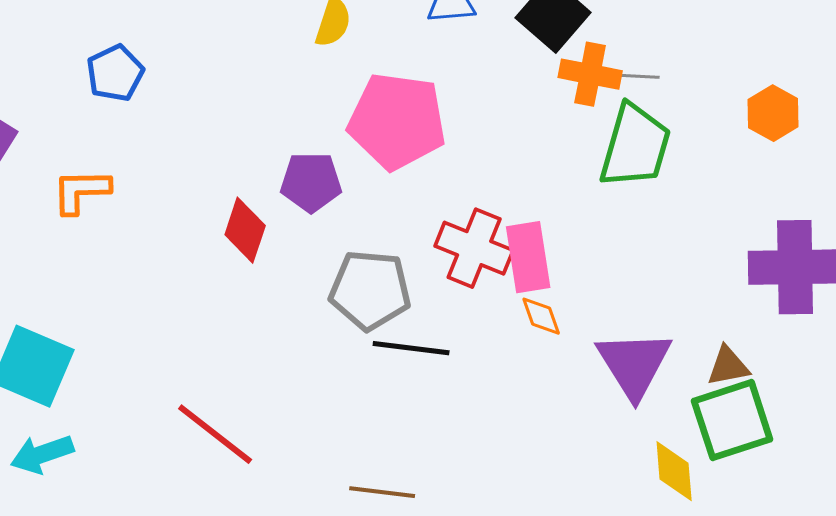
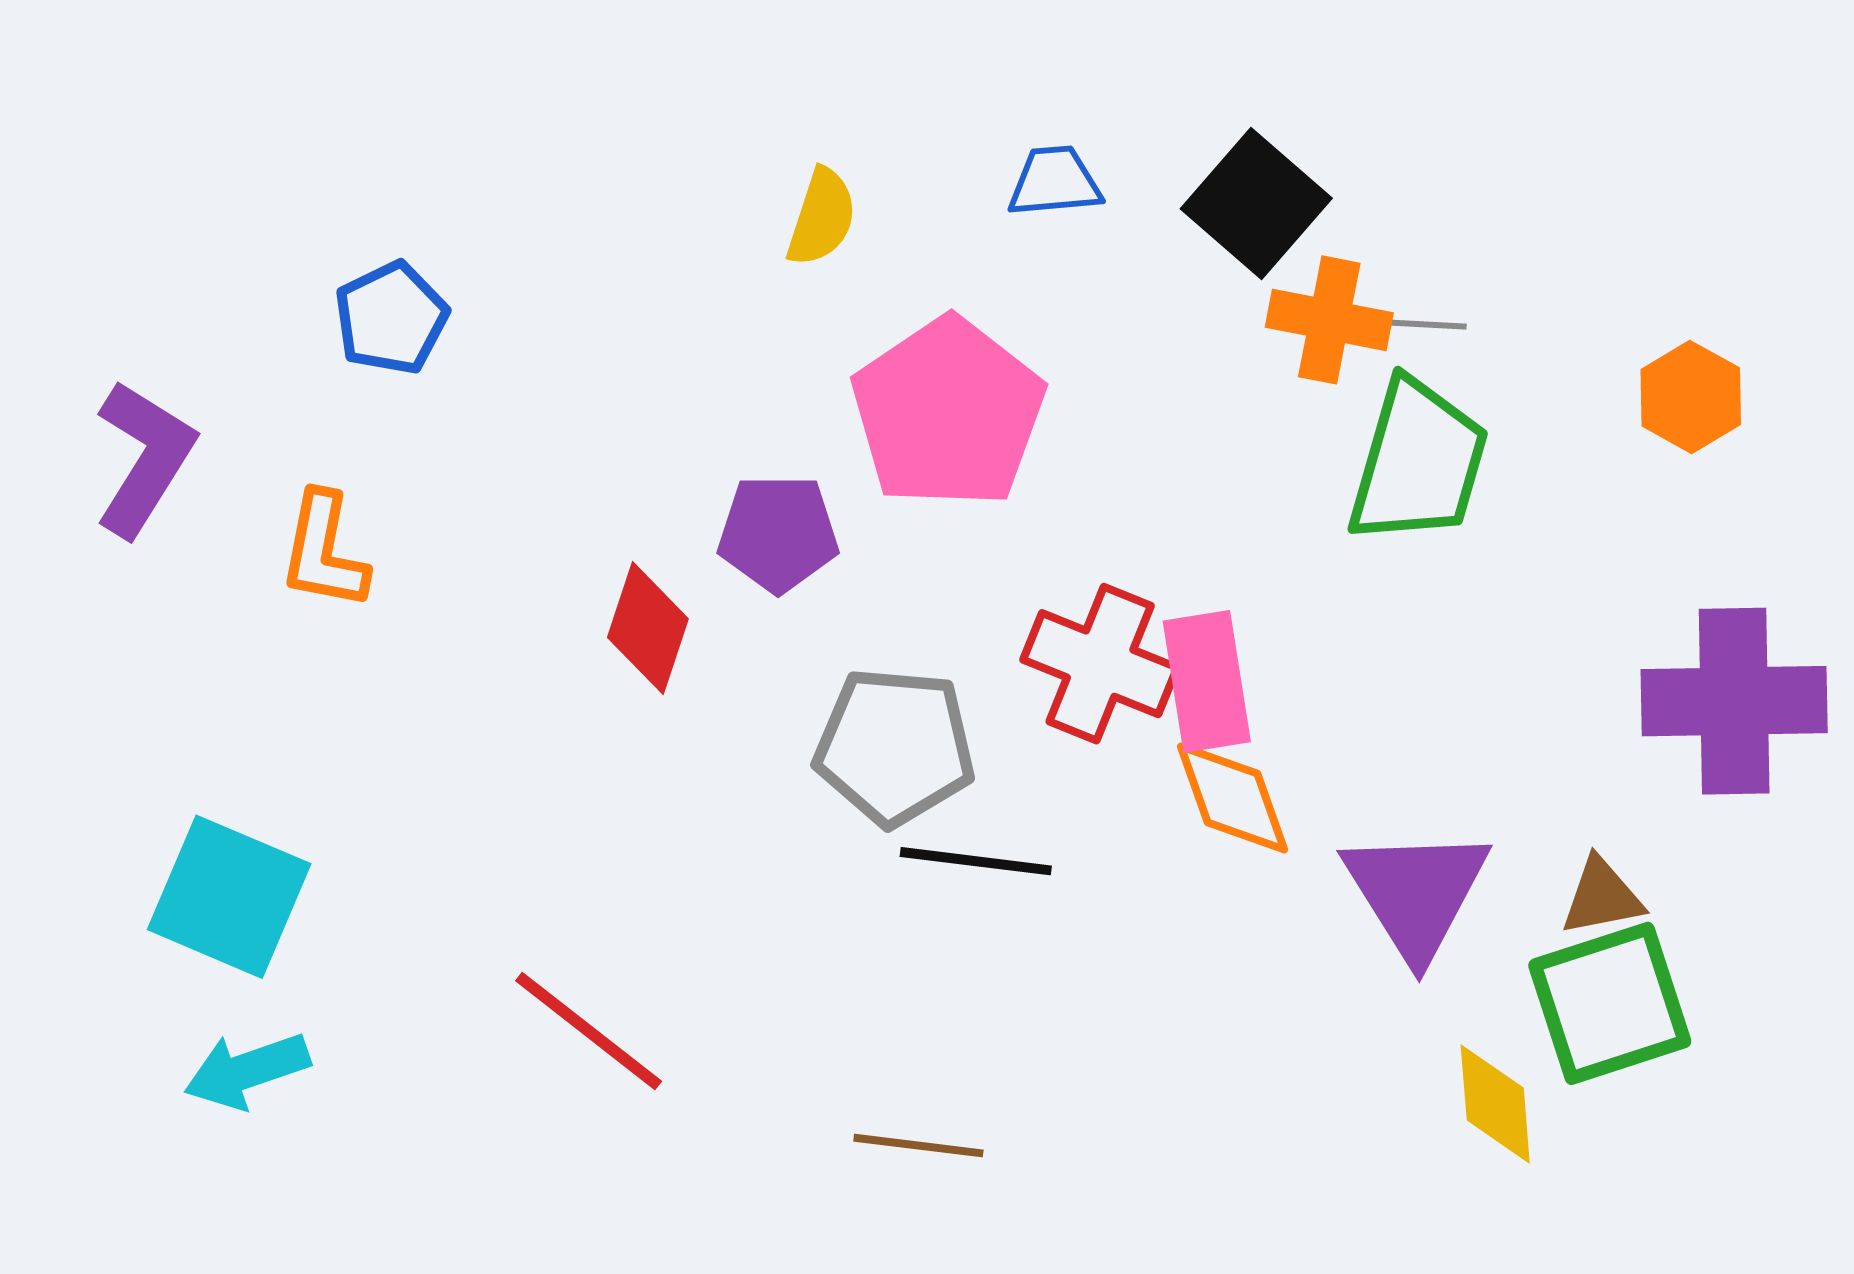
pink pentagon: (397, 121) -> (948, 413), turned 30
orange L-shape: (81, 191) -> (324, 551), turned -78
orange diamond: (541, 316) -> (1232, 798), size x1.5

